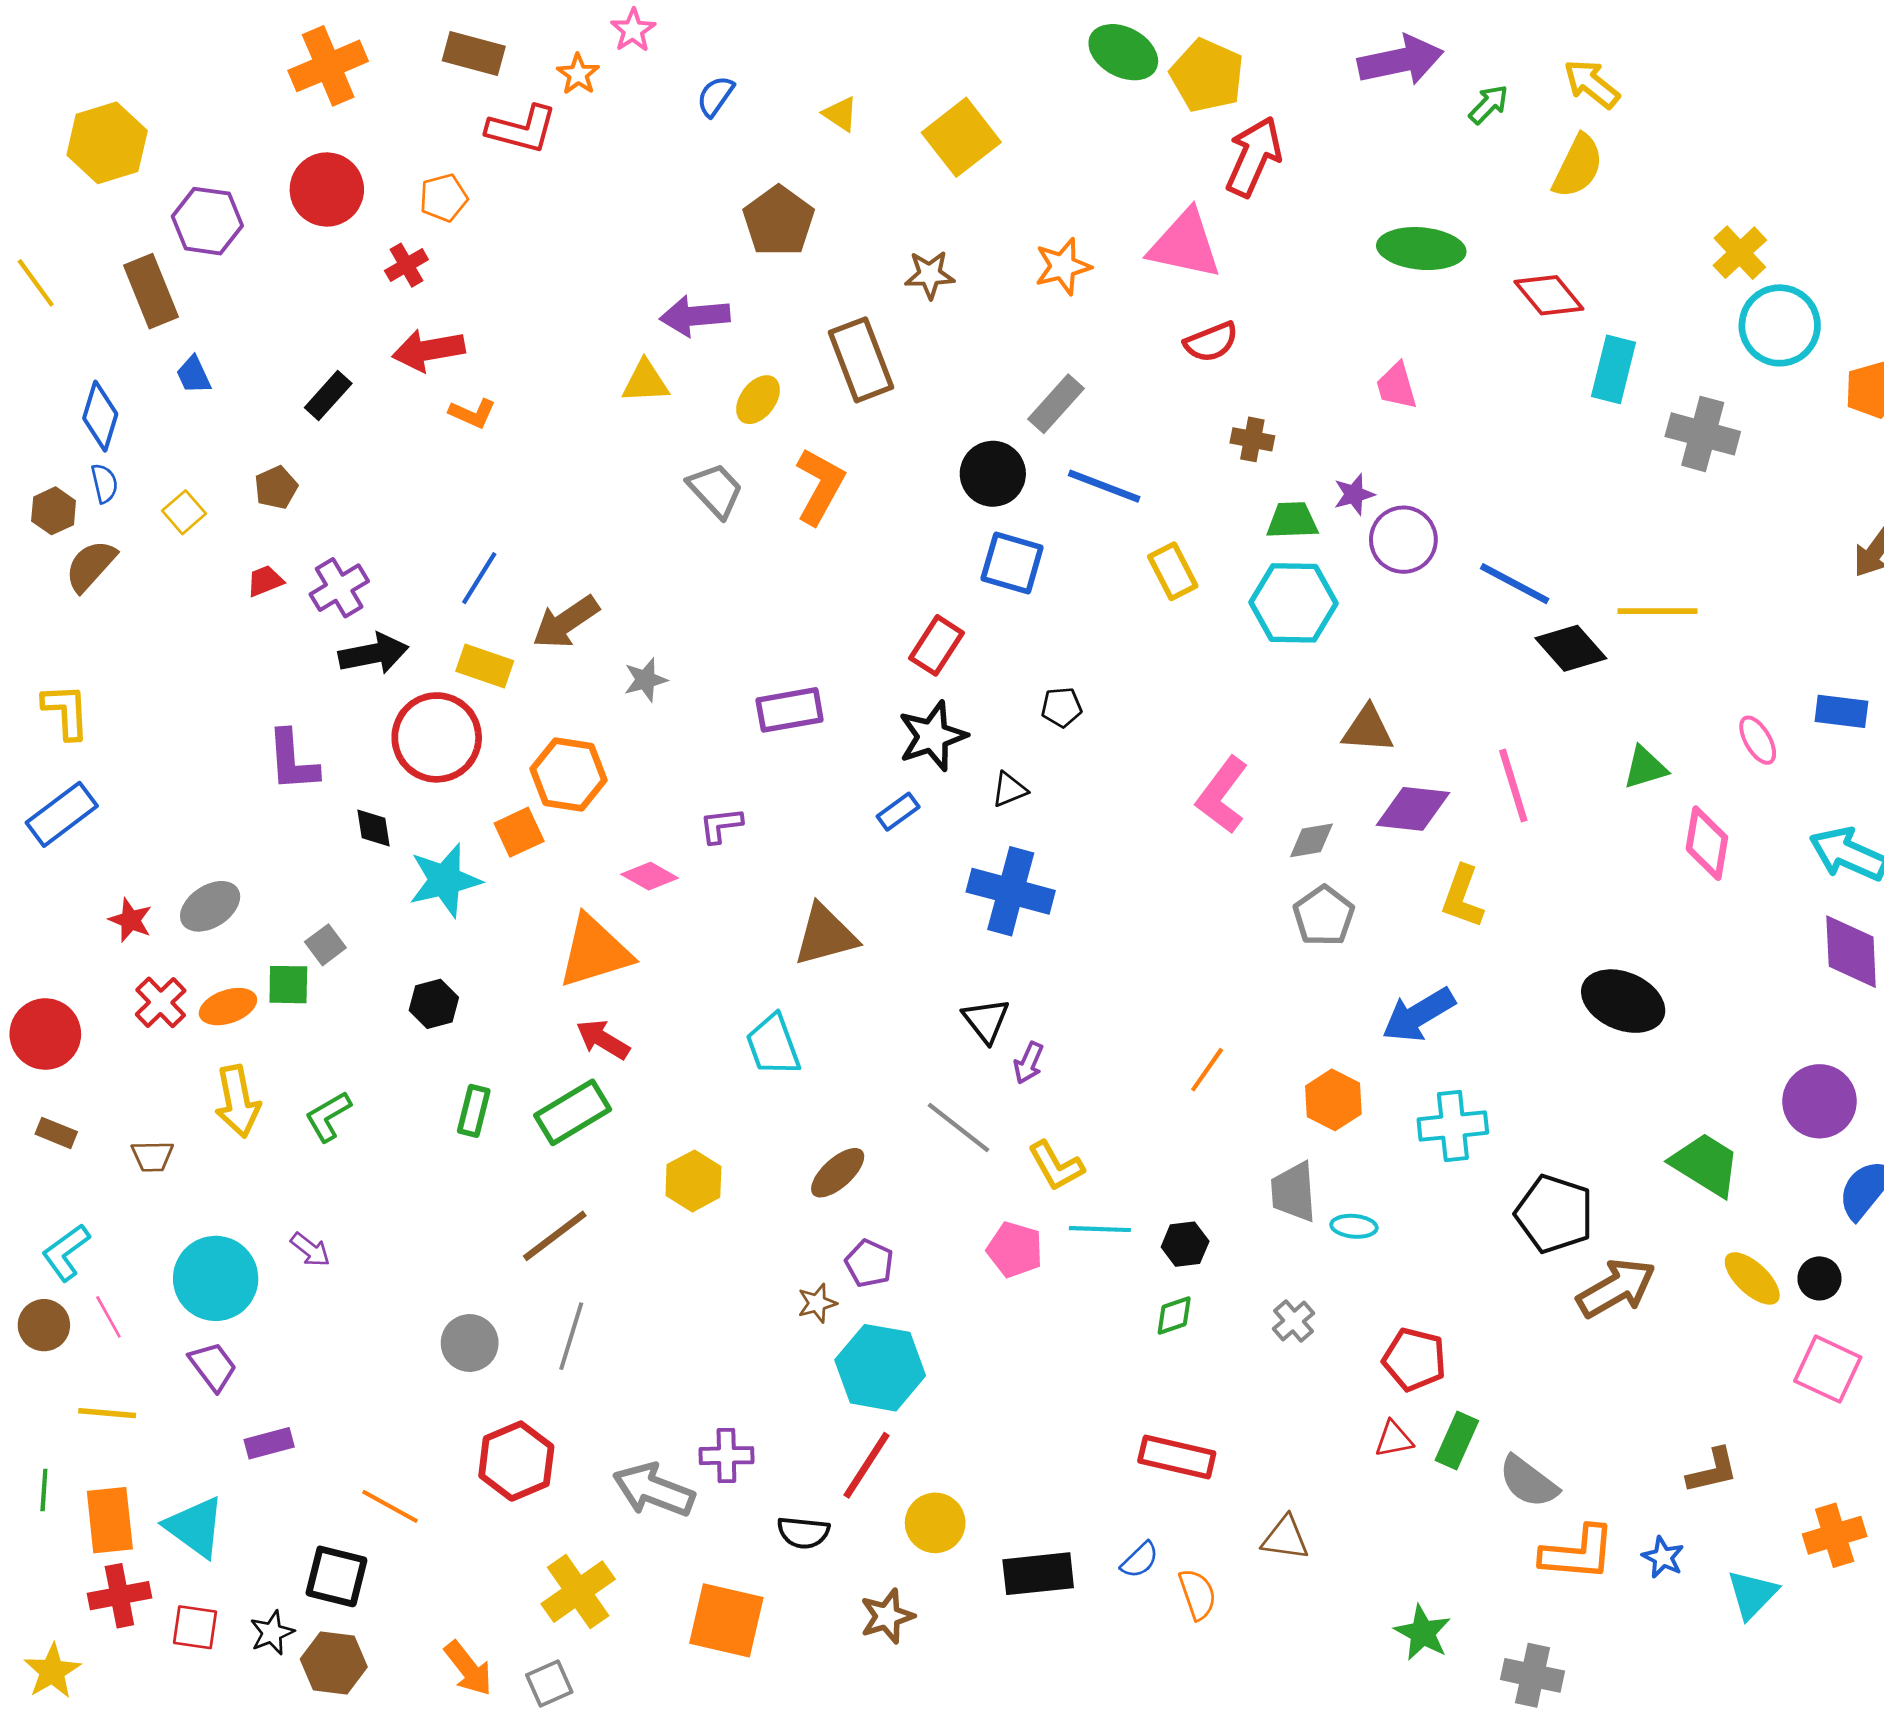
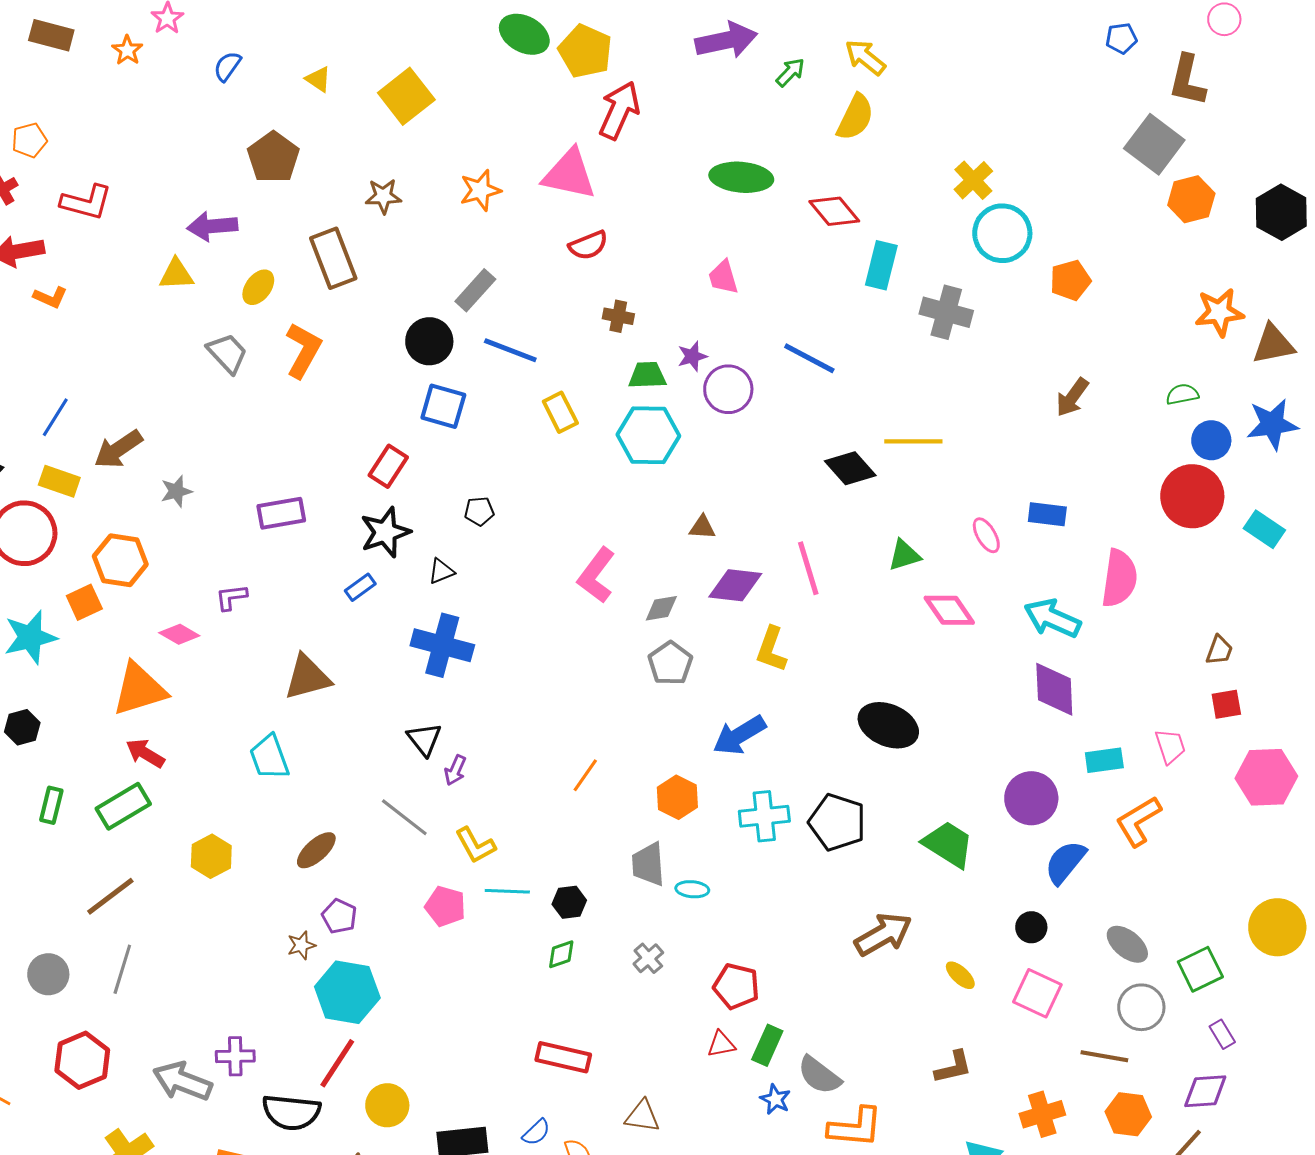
red L-shape: (522, 129) -> (86, 202), moved
blue line: (1515, 584) -> (809, 358), moved
brown triangle: (1368, 729) -> (702, 527), size x0.7
pink diamond: (1707, 843) -> (949, 610), turned -44
black pentagon: (1554, 1214) -> (837, 822), moved
yellow ellipse: (1752, 1278) -> (960, 975), moved, size x0.7
black semicircle: (803, 1532) -> (291, 1112), size x1.5
blue star: (1663, 1557) -> (775, 1099), moved

